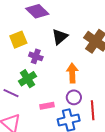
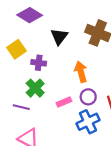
pink rectangle: (47, 106) -> (64, 102), moved

